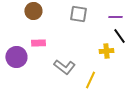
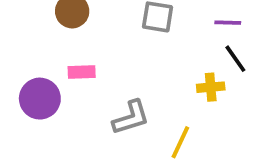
gray L-shape: (64, 67) -> (131, 118), turned -55

